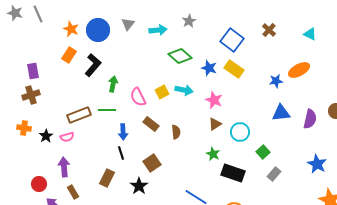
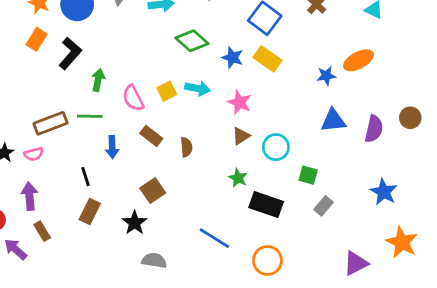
green square: (263, 152) -> (308, 175), turned -32
black line: (121, 153) -> (86, 177), moved

